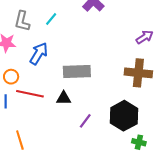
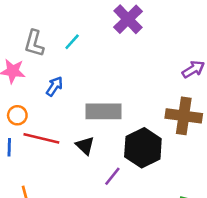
blue arrow: (39, 54) -> (54, 86), size x0.7
black triangle: (64, 98) -> (85, 146), turned 42
black hexagon: (124, 116) -> (143, 148), moved

